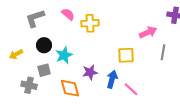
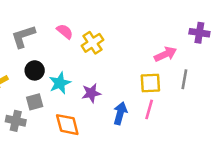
yellow cross: (90, 23) -> (92, 43), turned -30
yellow square: (126, 55) -> (150, 83), moved
purple star: (90, 72) -> (91, 93), moved
pink line: (131, 89) -> (149, 109), moved, turned 63

